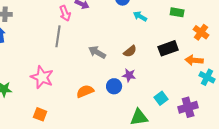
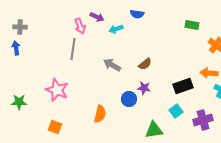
cyan arrow: (140, 16) -> (116, 29), moved, turned -48
black rectangle: (168, 48) -> (183, 86), moved
orange semicircle: (85, 91) -> (100, 114), moved, turned 126

